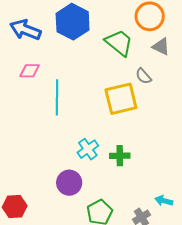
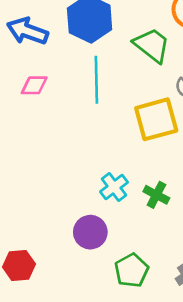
cyan line: (57, 97) -> (96, 80), moved
green cross: (120, 156) -> (156, 195), turned 30

